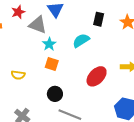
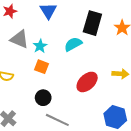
black rectangle: (99, 19) -> (92, 23), size x1.6
gray triangle: (38, 25) -> (19, 39), moved

